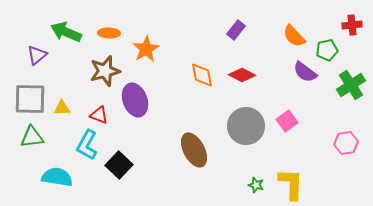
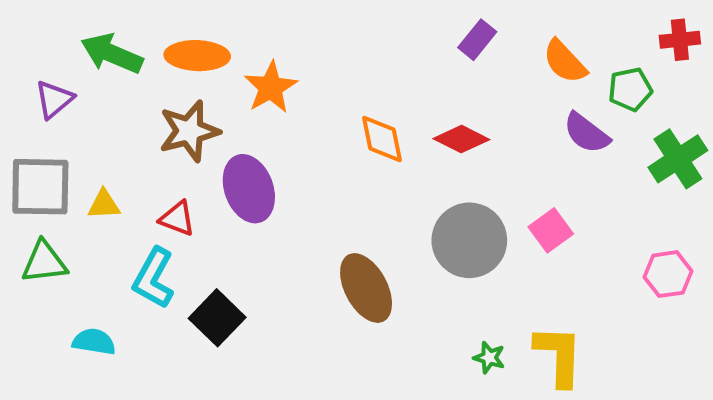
purple rectangle: (236, 30) -> (477, 40), moved
orange ellipse: (109, 33) -> (197, 56), size x1.4
cyan semicircle: (57, 177) -> (94, 342), size x0.7

